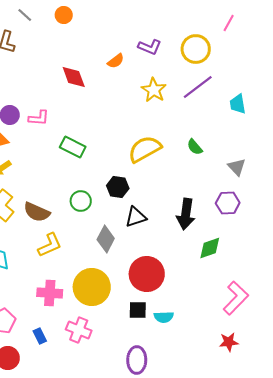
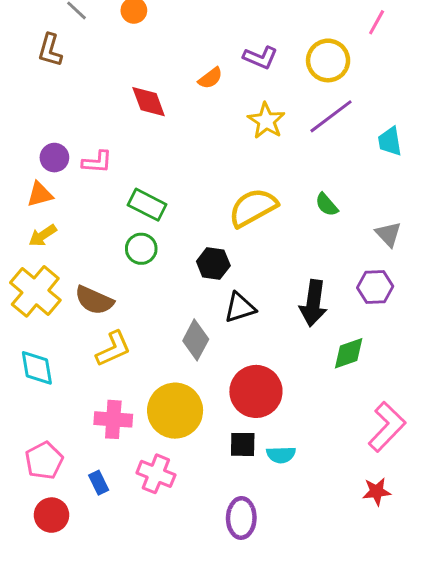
green circle: (81, 201) -> (141, 249), moved

